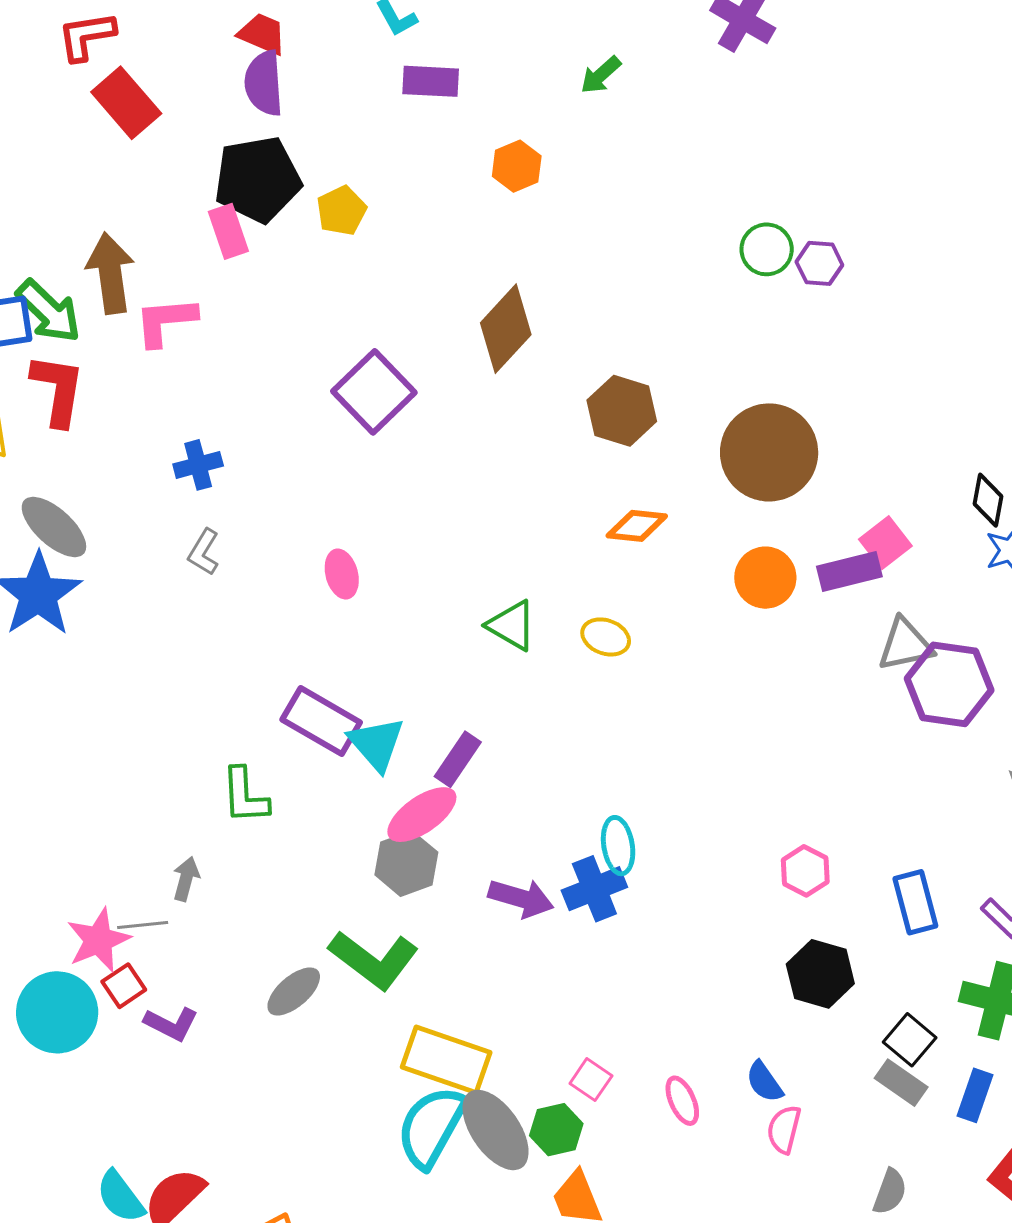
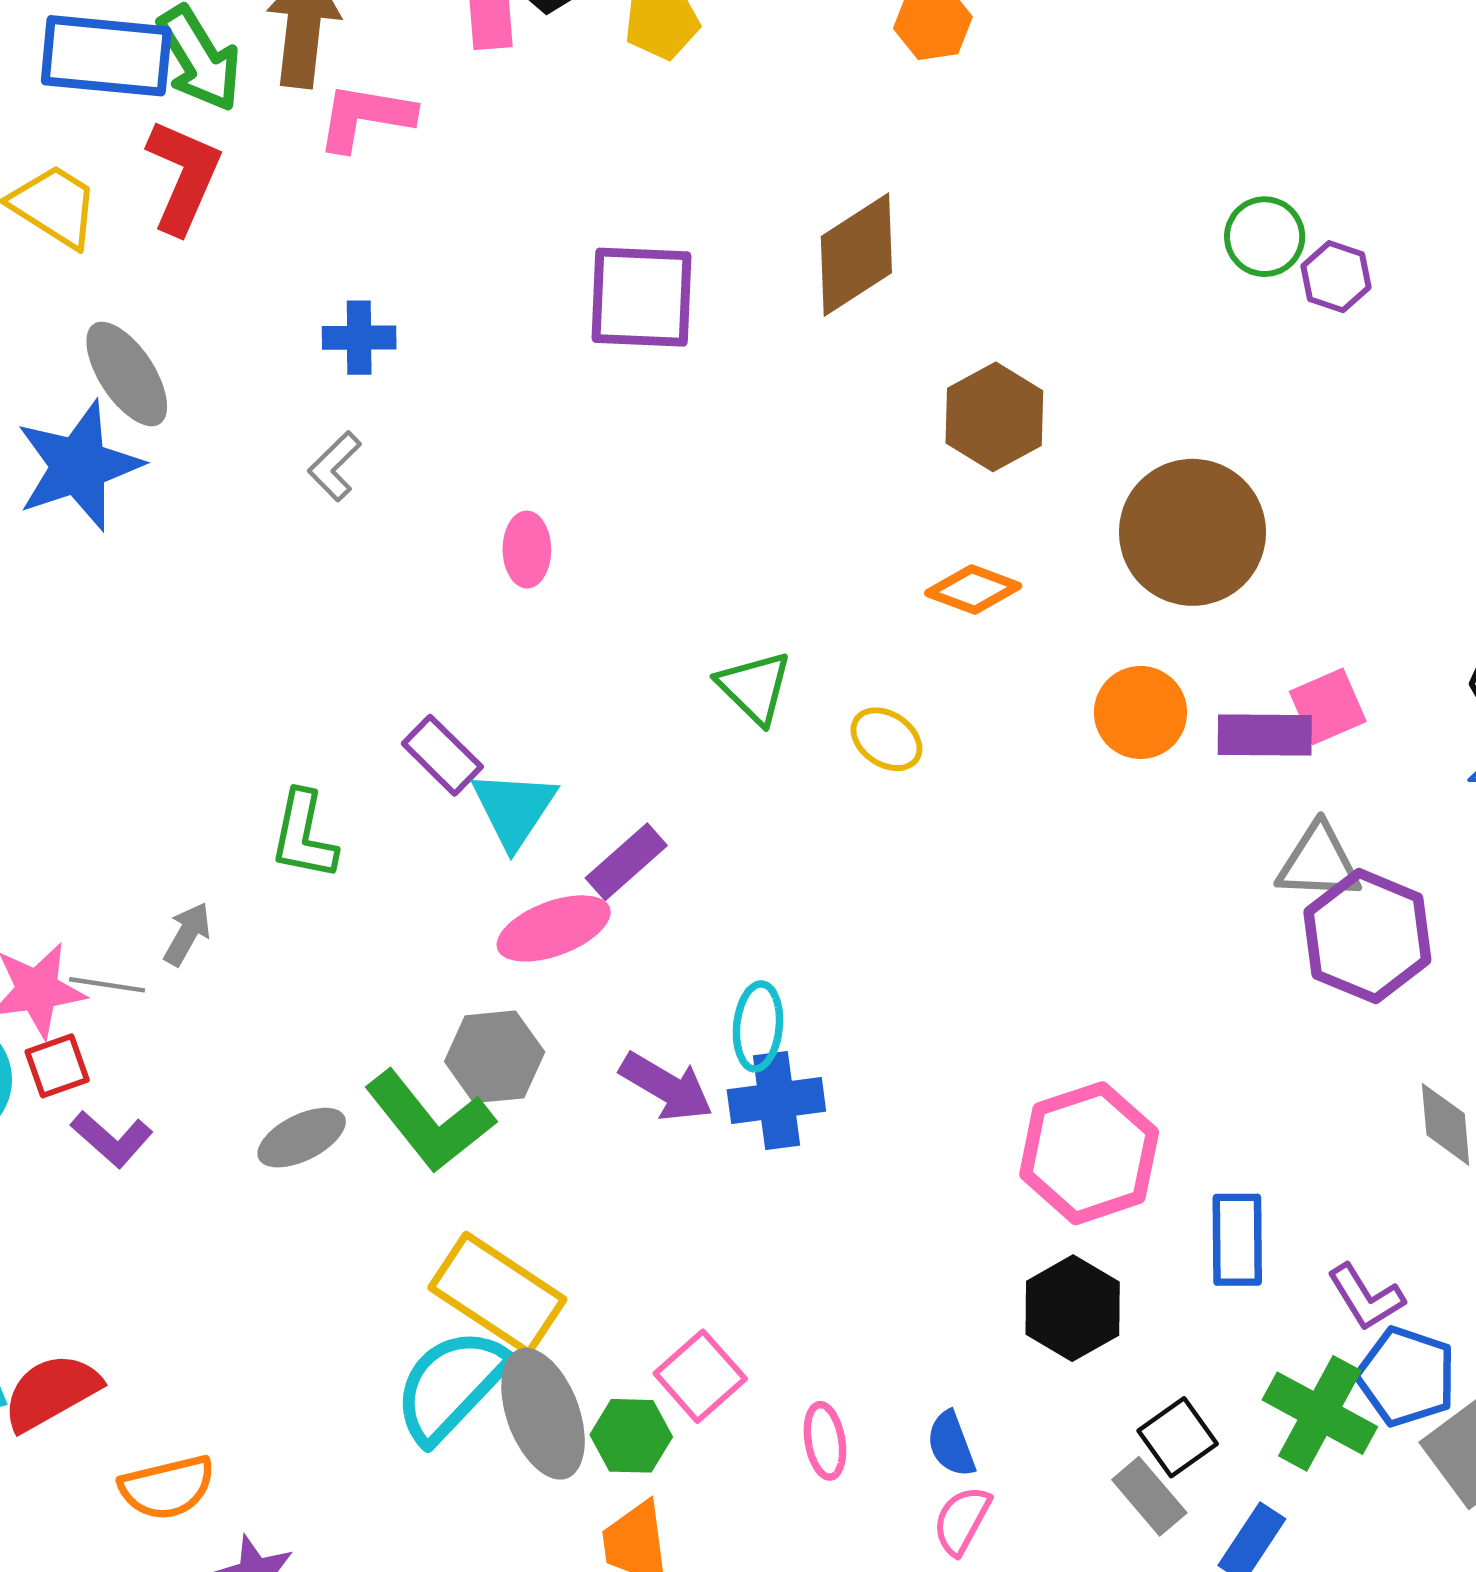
purple square: (374, 392) -> (642, 297), turned 32
purple rectangle: (321, 721) -> (442, 755), size x0.7
cyan ellipse: (618, 846) -> (758, 1026), moved
gray hexagon: (406, 864) -> (495, 1057), moved
pink hexagon: (805, 871) -> (1089, 1153), size x1.8
pink square: (591, 1080) -> (700, 1376), size x1.4

